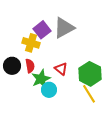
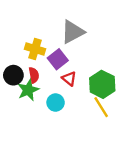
purple square: (42, 30) -> (58, 59), moved
green star: (41, 79) -> (28, 90), moved

